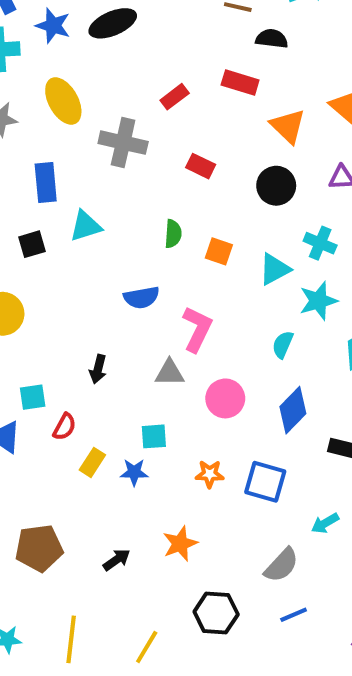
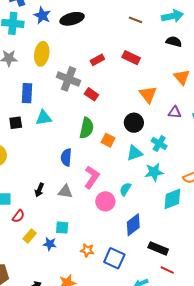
black semicircle: (272, 39) -> (174, 42), moved
yellow ellipse: (63, 101) -> (42, 54), turned 30
orange triangle: (288, 126) -> (148, 94), moved
red rectangle: (201, 166) -> (91, 94), moved
black circle: (276, 186) -> (134, 123), moved
green semicircle: (173, 234) -> (87, 128), size x1.5
blue semicircle: (141, 297) -> (66, 157), turned 96
cyan semicircle: (283, 345) -> (125, 189), moved
gray triangle: (170, 373) -> (65, 192), moved
pink circle: (225, 398) -> (105, 201), moved

